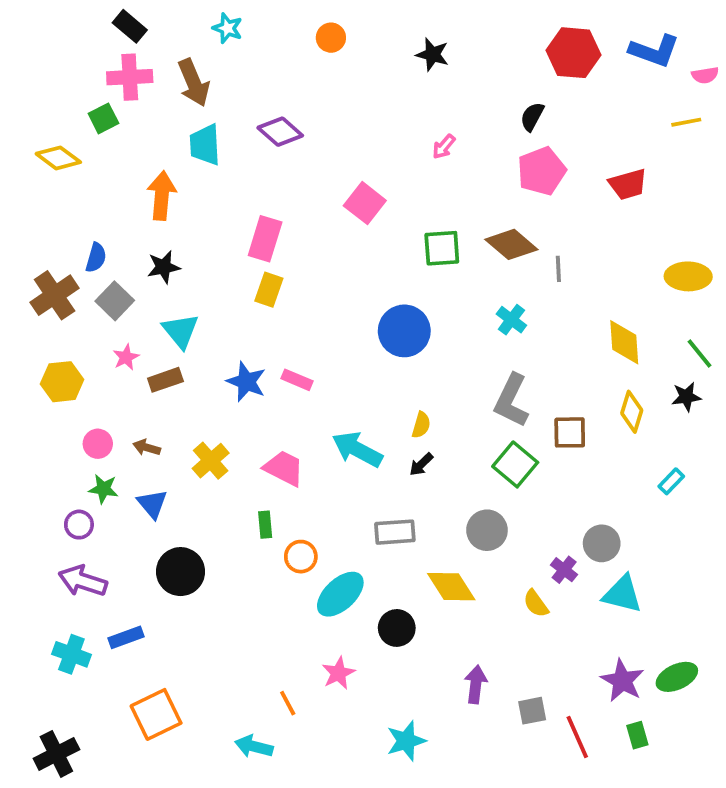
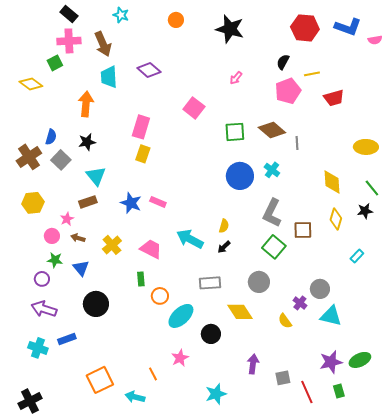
black star: (432, 55) -> (230, 29), size x1.6
yellow line: (686, 122) -> (312, 74), moved
blue circle: (404, 331) -> (240, 176), moved
pink star: (126, 357) -> (67, 219), moved
purple star: (622, 681) -> (331, 362), turned 30
orange square: (156, 714) -> (100, 380), moved

